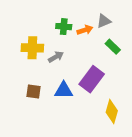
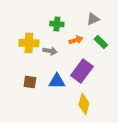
orange arrow: (85, 30) -> (76, 40), moved
gray arrow: (56, 57) -> (50, 51), turned 40
yellow diamond: (112, 112) -> (84, 104), moved

